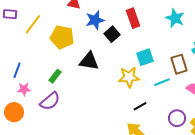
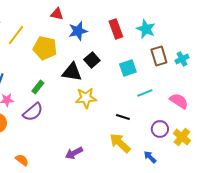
cyan star: (175, 18) -> (146, 29), moved
black square: (112, 34) -> (92, 60), moved
brown rectangle: (179, 64) -> (159, 56), moved
yellow star: (129, 77) -> (86, 98), moved
black line: (140, 106) -> (123, 117), turned 48

